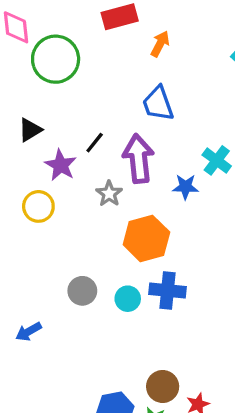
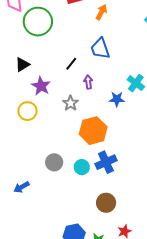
black line: (95, 143) -> (71, 64), moved
purple arrow: (139, 159) -> (88, 82), size x0.5
blue cross: (167, 291) -> (106, 162), turned -30
brown circle: (163, 386) -> (106, 203), moved

